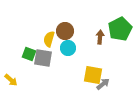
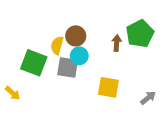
green square: (29, 54) -> (34, 63), size x1.6
gray square: (43, 58) -> (68, 68), moved
gray arrow: (103, 84) -> (148, 98), moved

